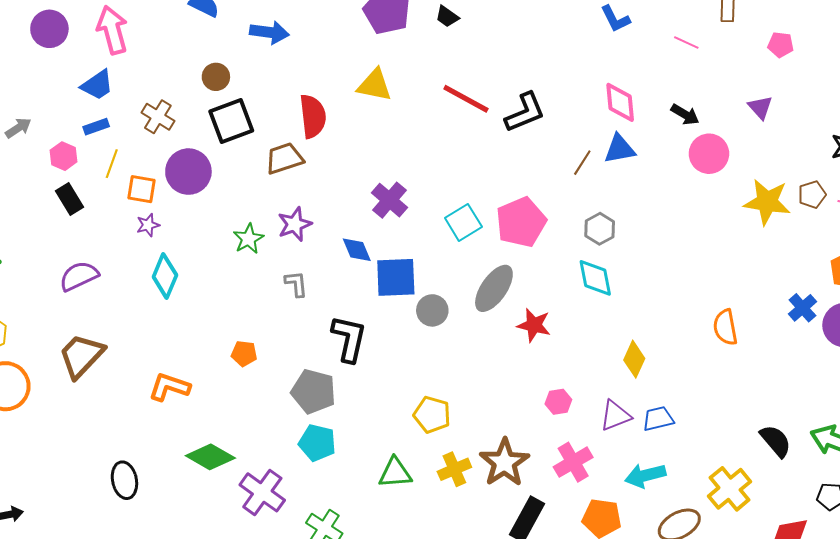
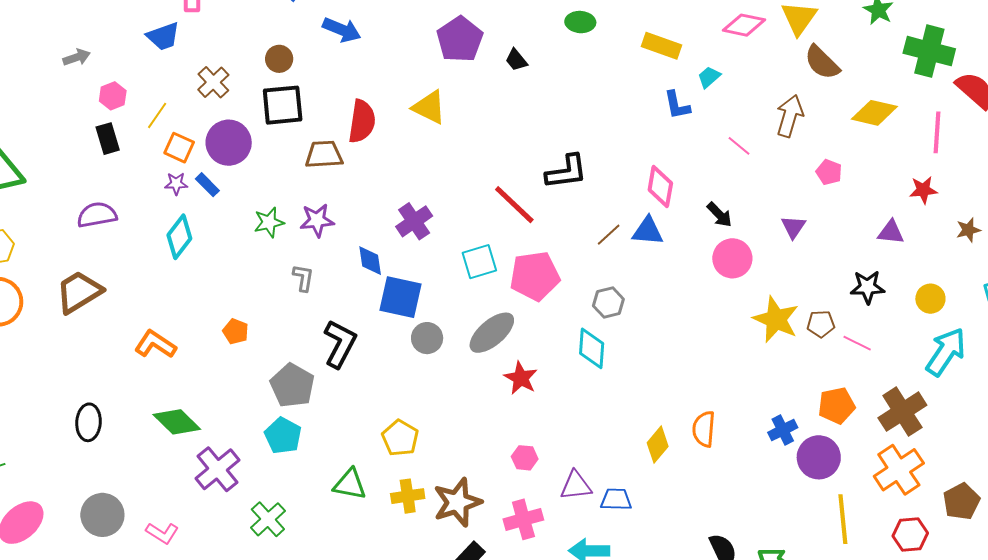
red line: (466, 99) -> (514, 205), moved
blue rectangle: (96, 127) -> (207, 185), moved, turned 50
yellow diamond: (634, 359) -> (658, 445), moved

